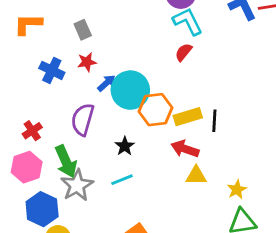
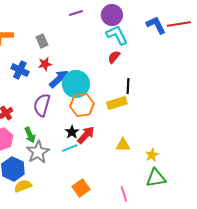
blue arrow: (106, 83) -> (59, 79), size x1.5
orange hexagon: (156, 110) -> (82, 105), moved
black line: (214, 121) -> (128, 86), moved
black star: (125, 146) -> (72, 132), moved
red arrow: (185, 149) -> (86, 135), moved, turned 114
green arrow: (66, 161) -> (30, 135), size x0.7

